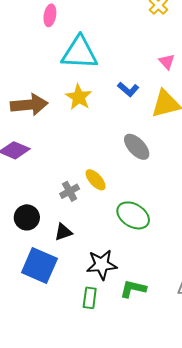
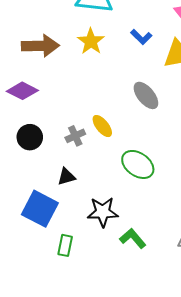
black circle: (27, 217) -> (30, 137), moved
green L-shape: (133, 289) -> (133, 238), turned 32
green rectangle: (90, 298) -> (65, 245), moved

